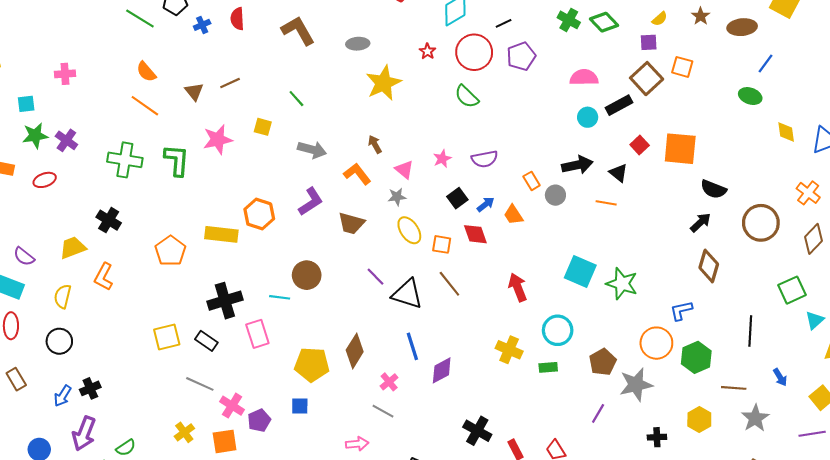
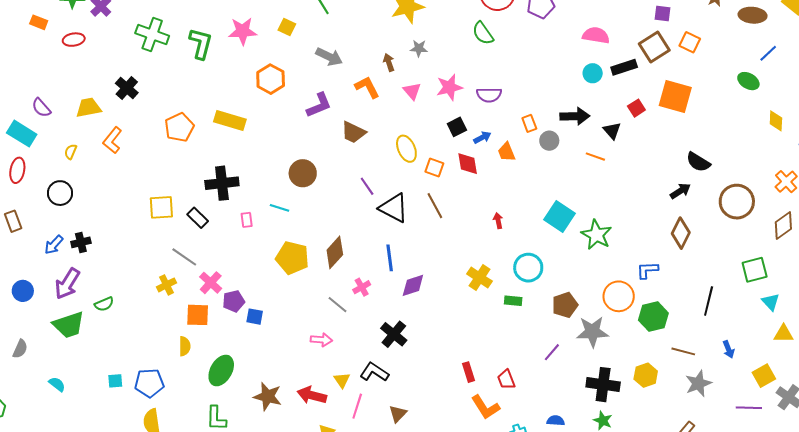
orange square: (680, 149) -> (675, 96), moved
pink star: (442, 159) -> (449, 87), size x1.5
gray star: (397, 197) -> (419, 48), moved
orange hexagon: (259, 214) -> (271, 79), moved
red arrow: (518, 287) -> (498, 221), size x0.6
yellow semicircle: (63, 296) -> (71, 152), size x0.7
cyan line: (280, 297) -> (280, 208), moved
cyan triangle: (815, 320) -> (771, 302), turned -42
pink rectangle: (257, 334) -> (247, 220), size x0.6
blue square: (300, 406) -> (255, 317), moved
gray line: (383, 411) -> (338, 305), moved
black cross: (477, 431) -> (394, 334), moved
yellow cross: (184, 432) -> (166, 285), moved
black cross: (657, 437) -> (603, 385), size x1.8

